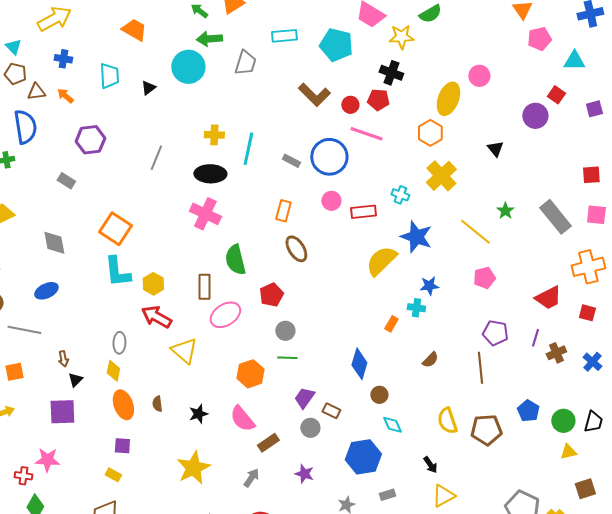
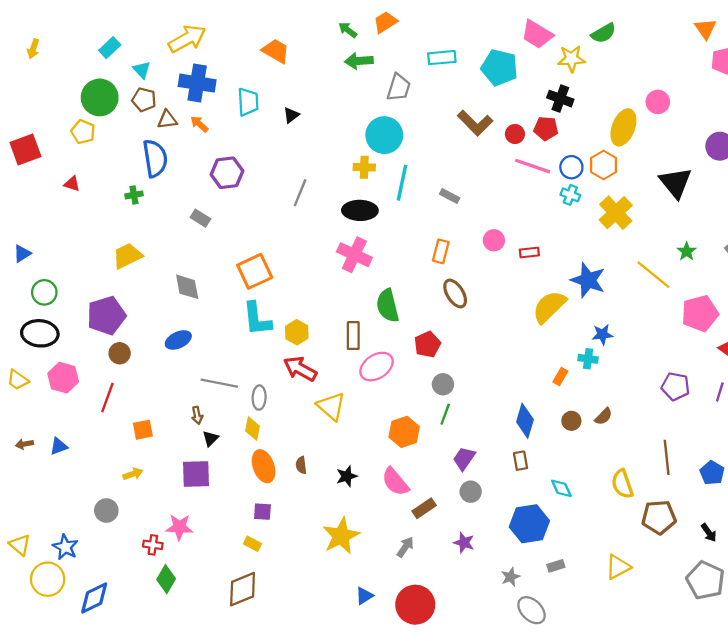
blue cross: (63, 59) -> (197, 83), size x1.8
cyan circle: (188, 67) -> (384, 135), moved
black triangle: (495, 149) -> (676, 183), size x1.8
blue circle: (329, 157) -> (571, 167), moved, size x0.6
cyan cross: (400, 195) -> (570, 195), moved
red rectangle: (363, 212) -> (529, 252), size x0.7
orange square: (115, 229) -> (255, 271), turned 32
pink pentagon: (484, 278) -> (700, 313), moved, size x1.5
gray line: (24, 330) -> (219, 383), moved
green line: (287, 358) -> (445, 414), turned -72
brown line: (480, 368) -> (667, 457), moved
brown circle: (379, 395) -> (571, 421), moved
brown rectangle: (331, 411) -> (520, 461), moved, turned 54
brown pentagon: (486, 430) -> (659, 517), moved
black arrow: (430, 465) -> (709, 533), moved

